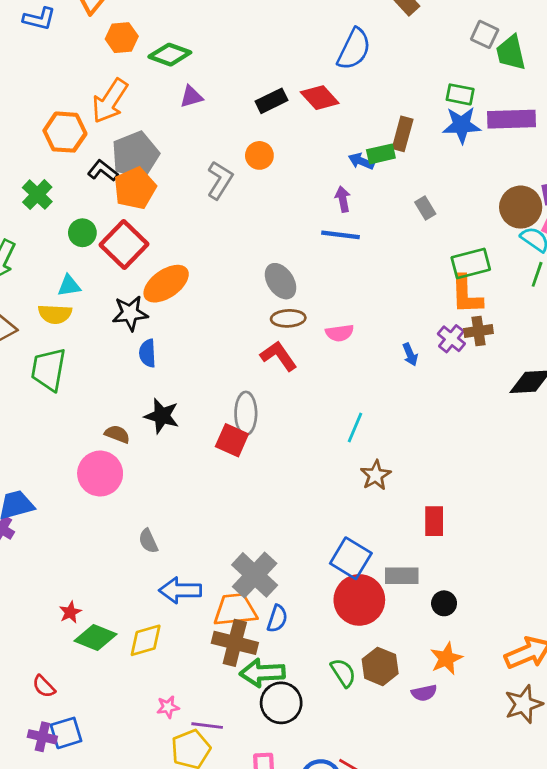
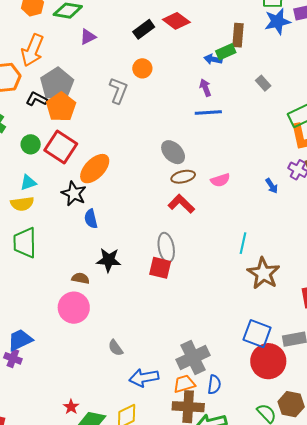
black star: (130, 313) -> (74, 193), turned -30
brown star: (376, 475) -> (263, 273), size x1.5
gray cross: (255, 575) -> (193, 357), turned 32
orange trapezoid: (235, 610) -> (184, 384), size x0.7

